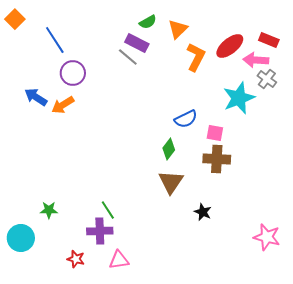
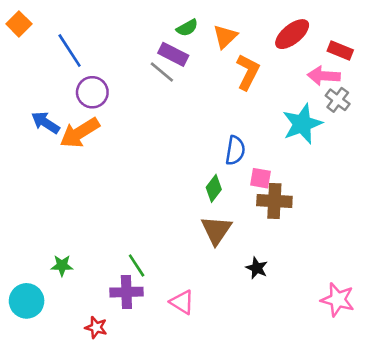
red ellipse: (230, 46) -> (292, 34), moved
orange arrow: (63, 105) -> (80, 133), size x1.4
blue semicircle: (186, 119) -> (235, 150), turned -55
pink square: (215, 133) -> (261, 178), moved
pink triangle: (119, 260) -> (182, 302), moved, turned 40

